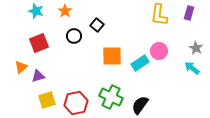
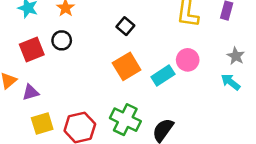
black square: (97, 25) -> (125, 26), moved
black circle: (74, 36) -> (62, 40), moved
orange square: (112, 56) -> (127, 66), turned -30

